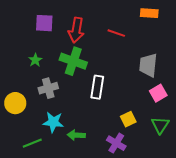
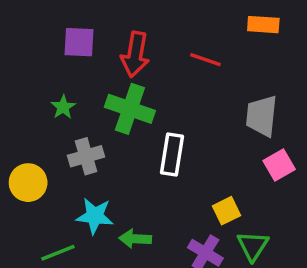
green triangle: (160, 125) -> (253, 246), moved

